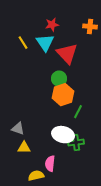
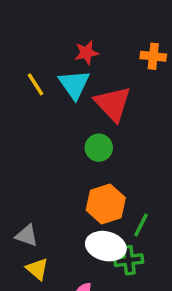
orange hexagon: (63, 95) -> (106, 204), moved
green line: (78, 112) -> (141, 225), moved
yellow triangle: (24, 148) -> (37, 269), turned 40

